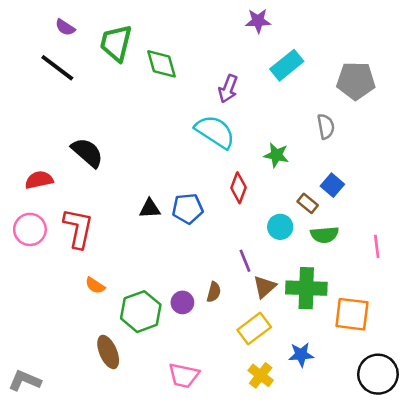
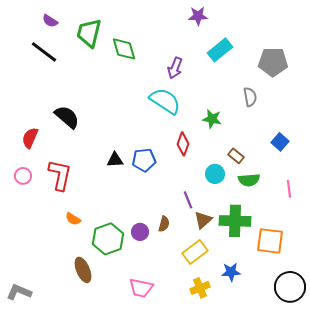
red semicircle: (39, 180) -> (30, 138), turned -55
blue square: (332, 185) -> (280, 142), moved
pink circle: (30, 229) -> (23, 176), size x0.7
yellow cross: (261, 375) -> (200, 288), turned 30

